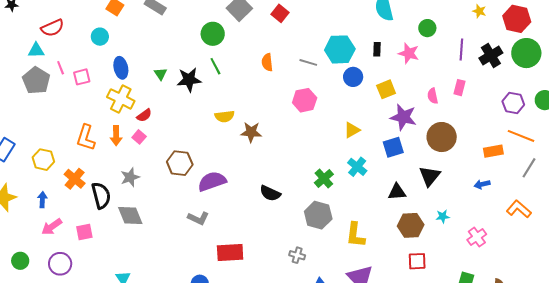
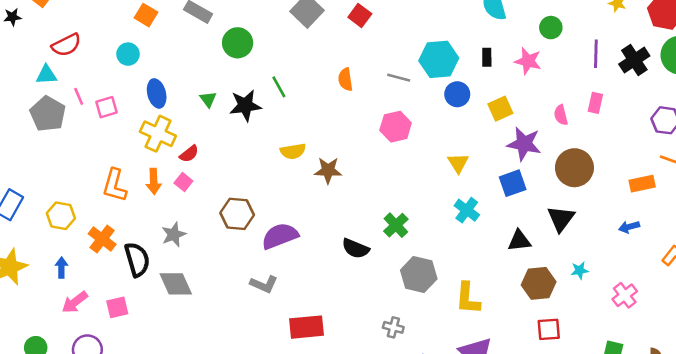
green circle: (213, 34) -> (238, 43), moved
yellow triangle: (352, 130) -> (458, 163), turned -30
green cross: (324, 179) -> (396, 225), moved

